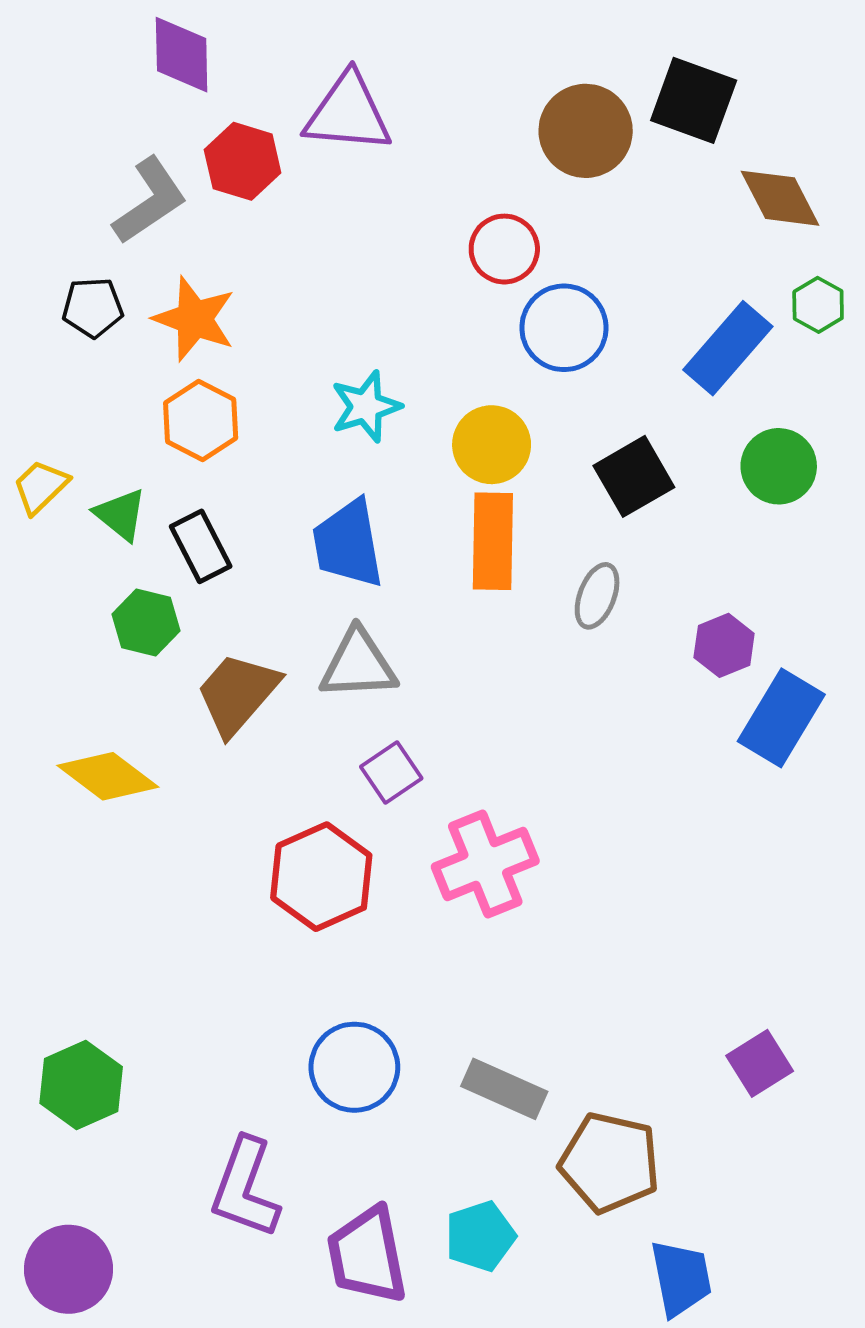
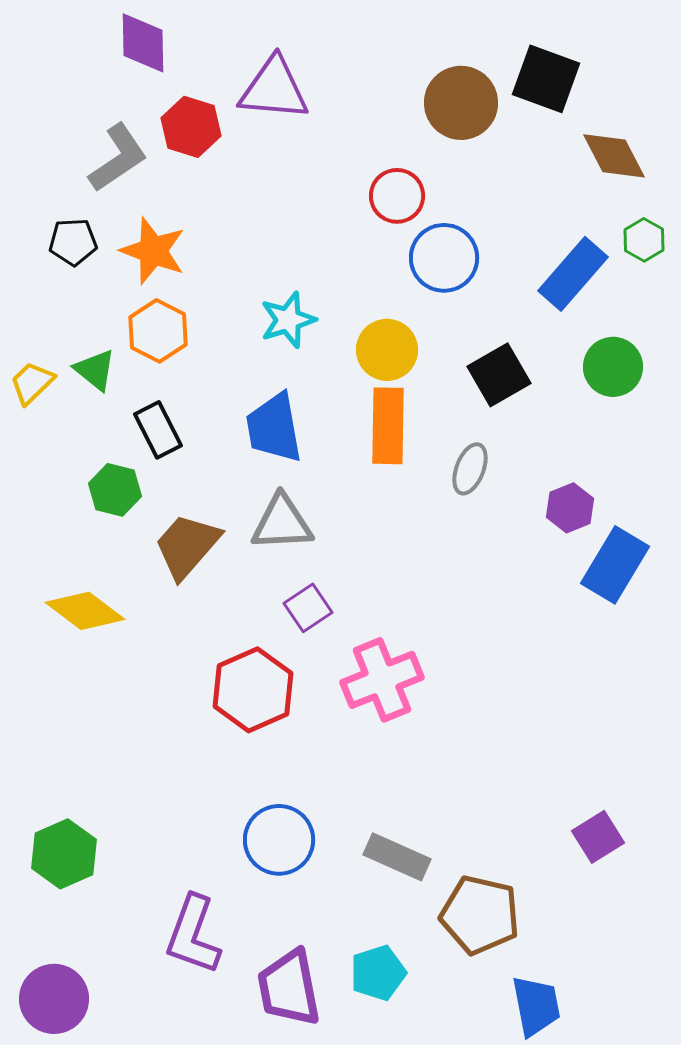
green triangle: (121, 515) -> (95, 370), moved

